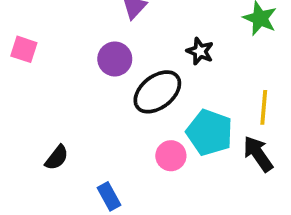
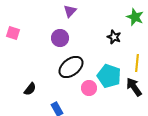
black star: (200, 51) -> (114, 37), moved
black ellipse: (157, 92) -> (71, 67), moved

